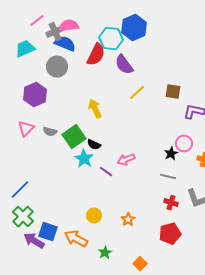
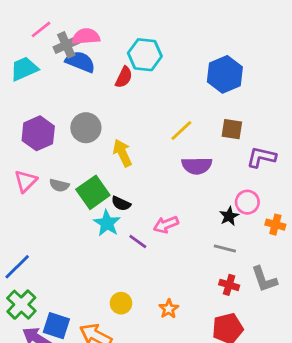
blue hexagon: (134, 28) -> (225, 74), moved
red semicircle: (96, 55) -> (124, 77), size x0.7
purple semicircle: (124, 65) -> (197, 166), moved, turned -55
gray circle: (57, 67) -> (86, 128), moved

